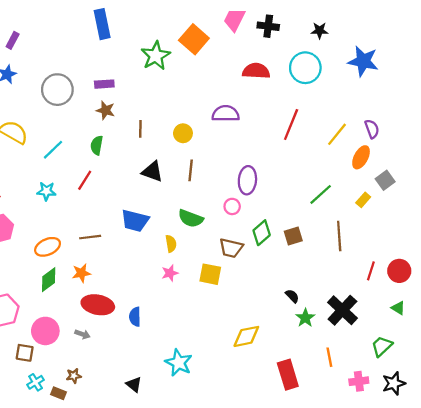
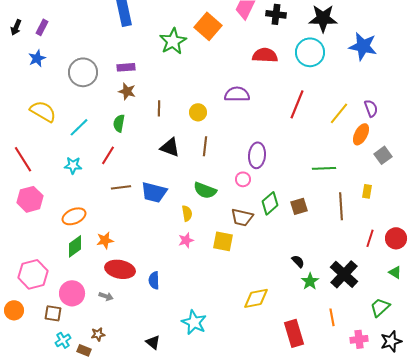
black star: (320, 31) -> (323, 18), size x1.8
green line: (321, 194) -> (324, 168), turned 40
yellow rectangle: (363, 200) -> (367, 191), moved, turned -32
brown line: (90, 237) -> (121, 187), moved

